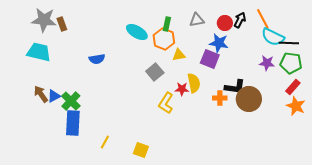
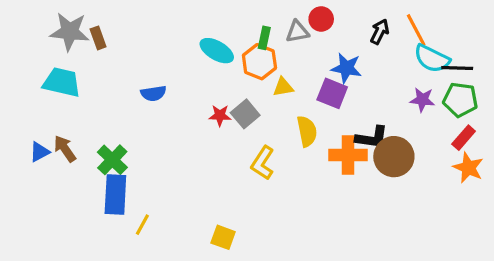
gray triangle: (197, 20) -> (297, 32), moved
red circle: (225, 23) -> (321, 19), moved
red star: (182, 89) -> (220, 115), moved
blue triangle: (54, 96) -> (40, 152), moved
orange cross: (220, 98) -> (348, 155), size x1.6
yellow line: (105, 142) -> (142, 225), moved

